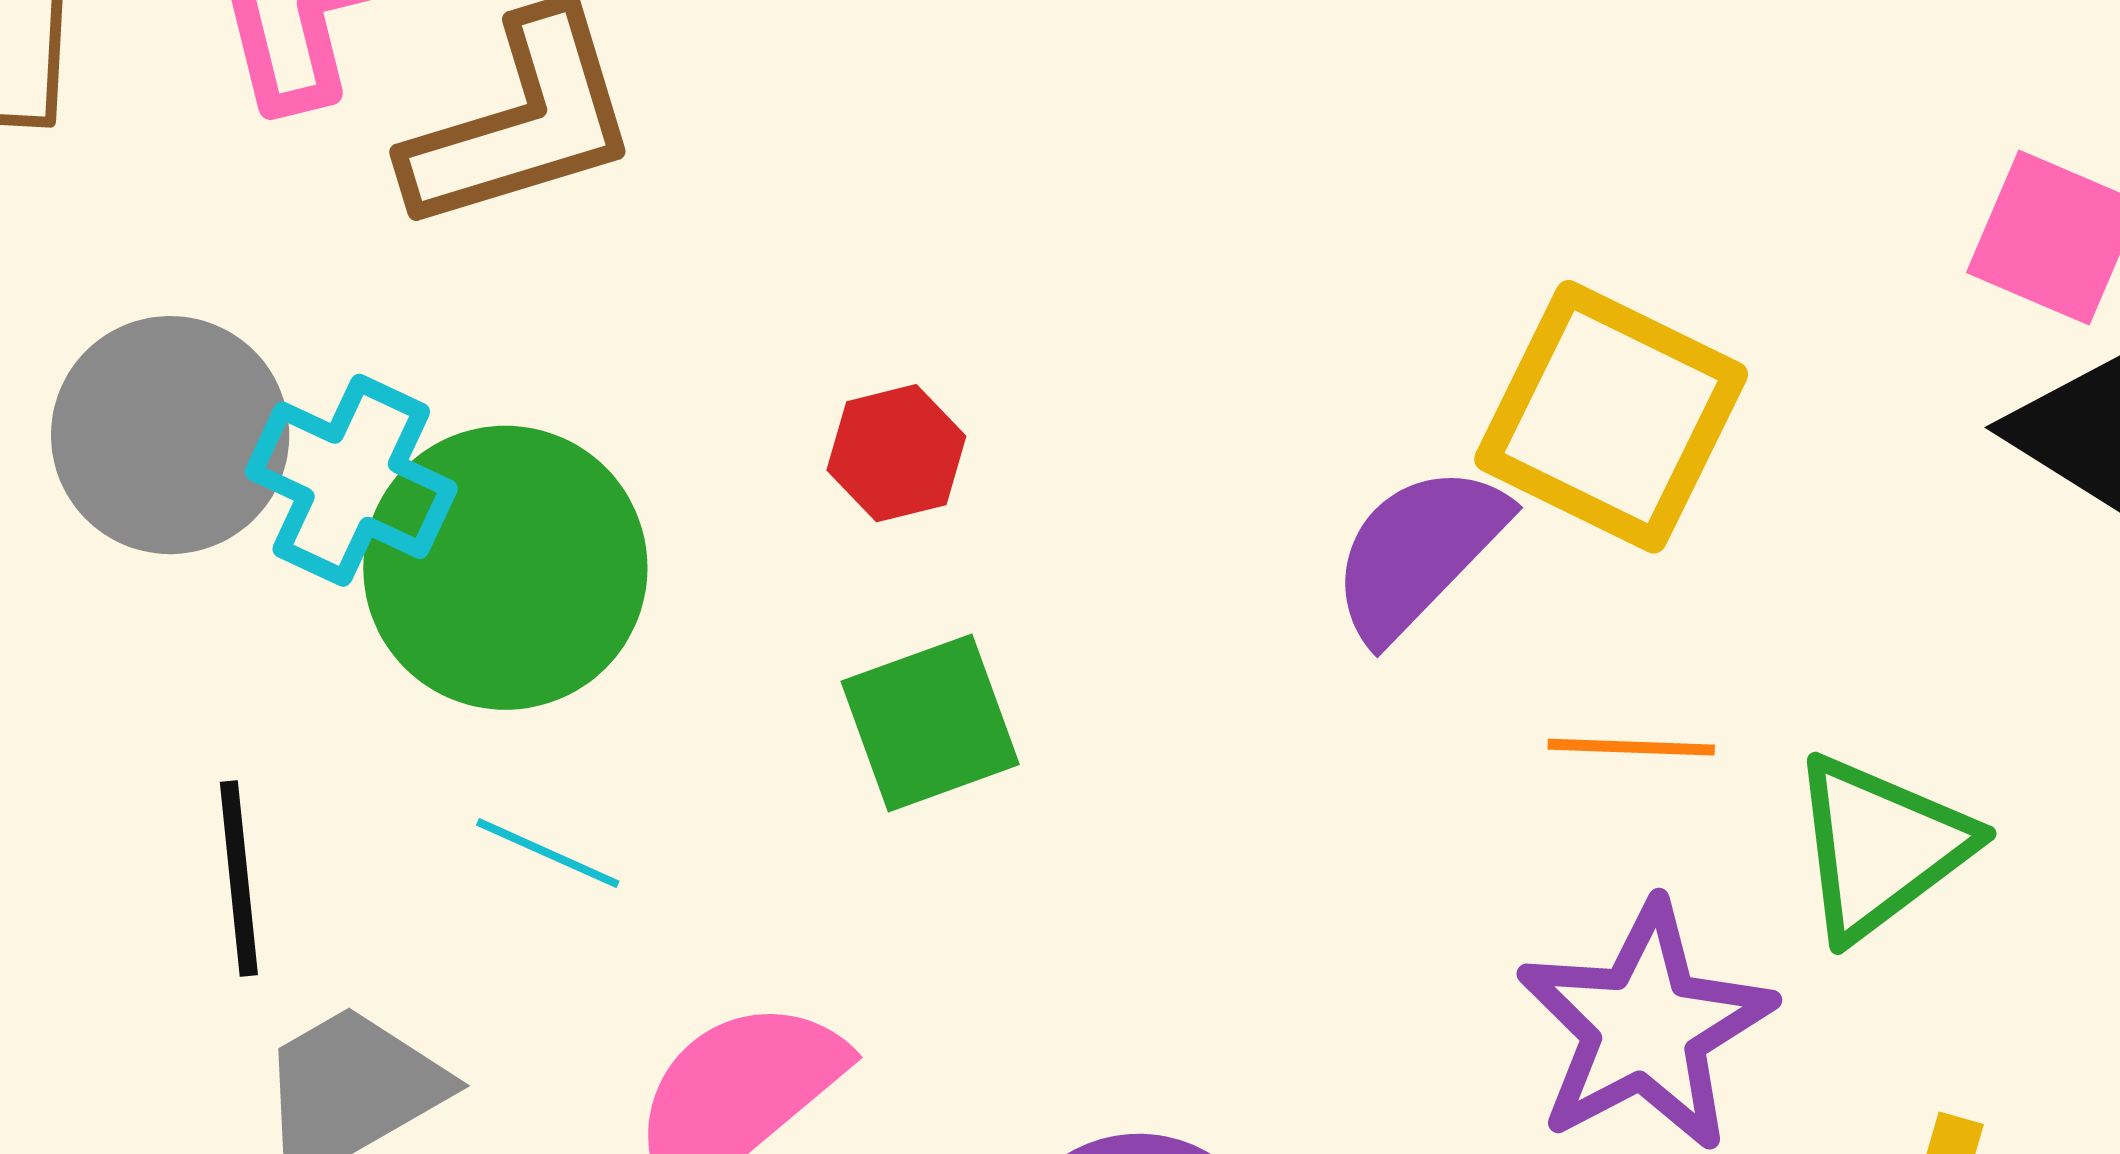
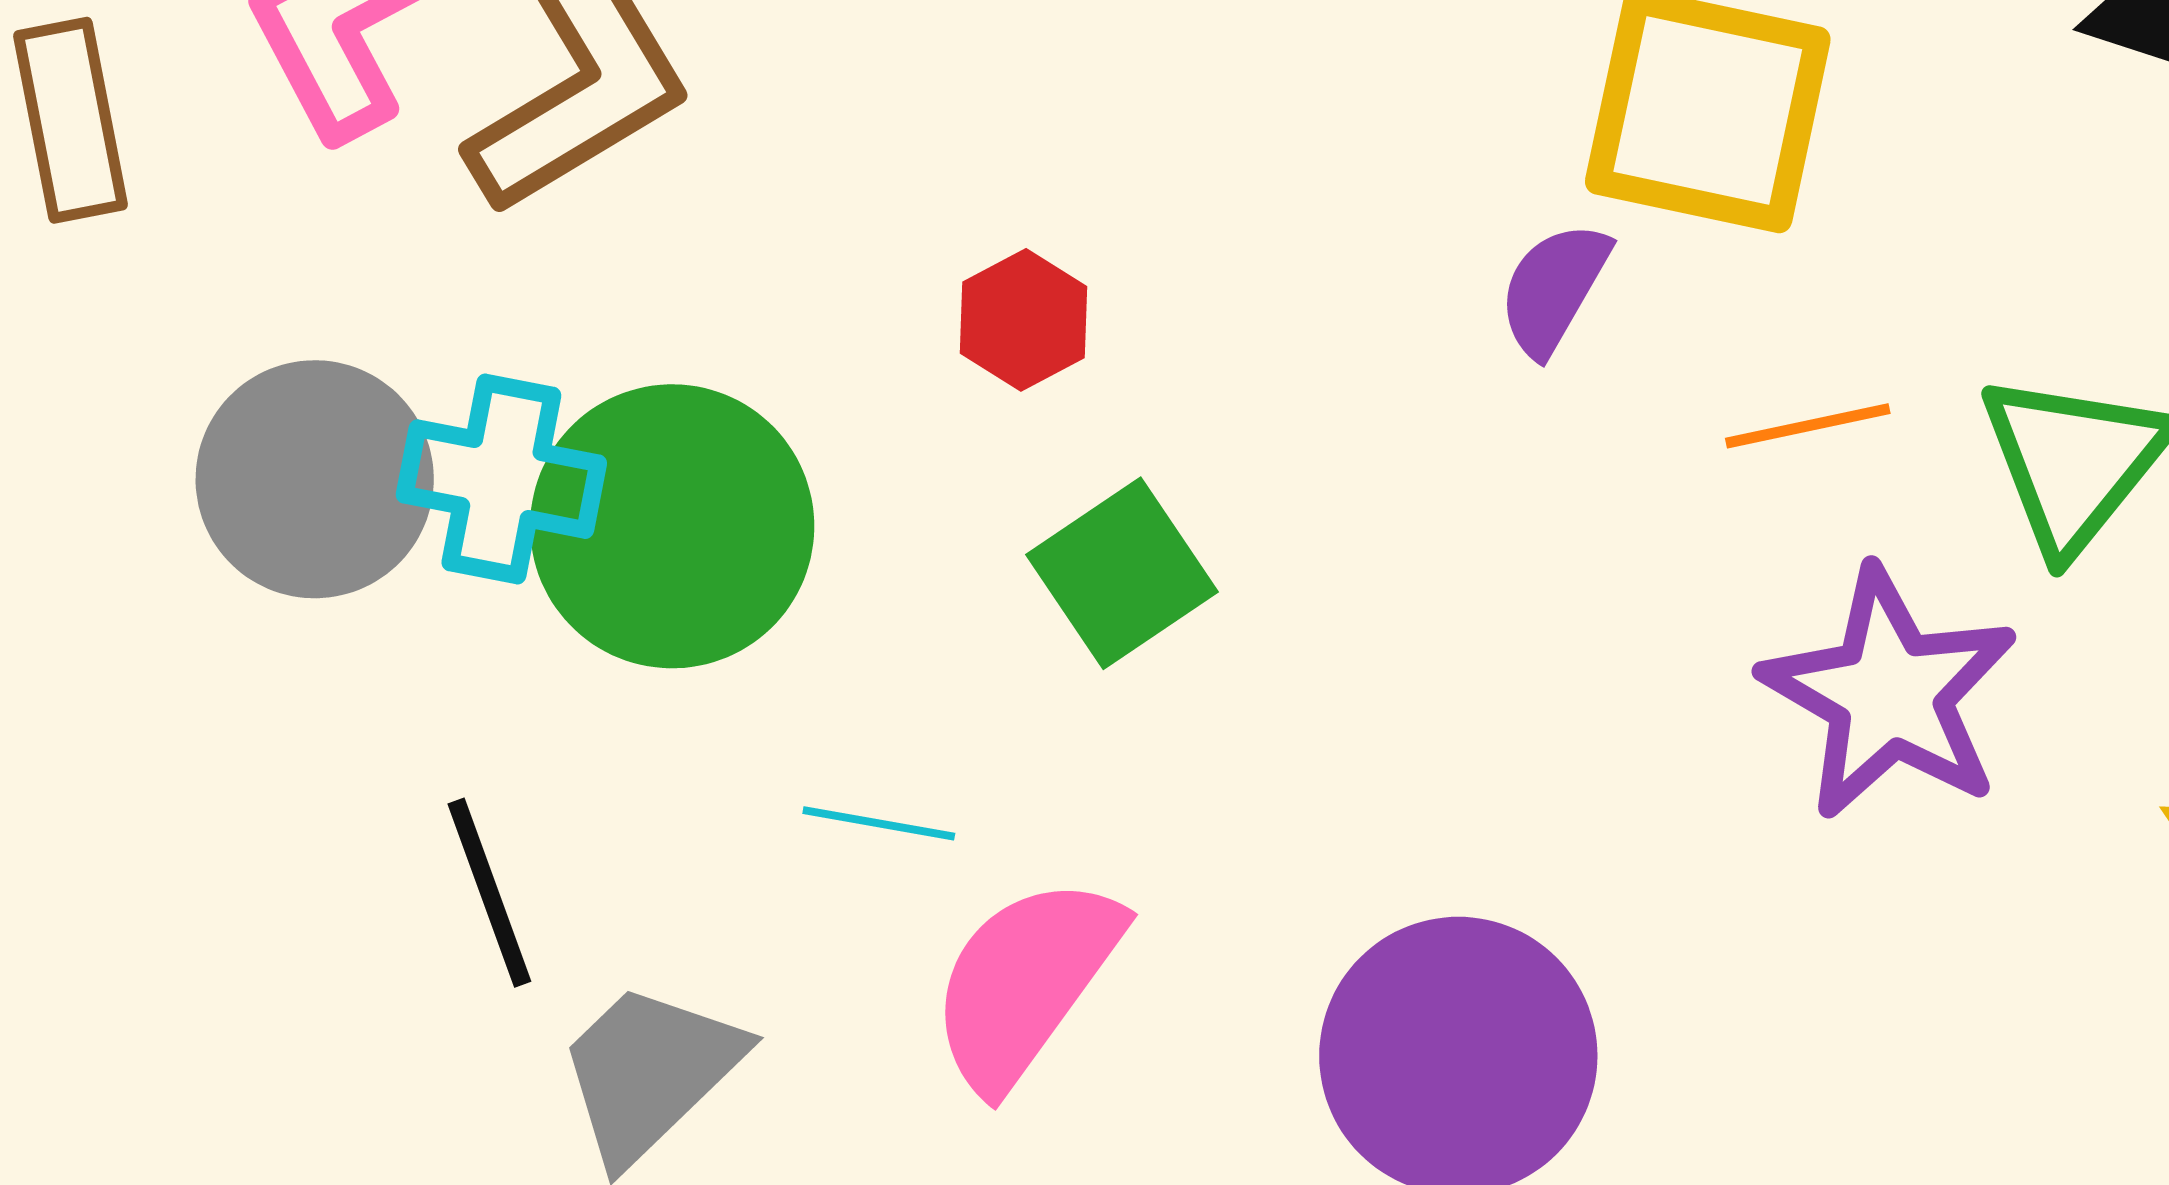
purple semicircle: (1418, 552) -> (1554, 289), size x0.7
cyan line: (548, 853) -> (879, 823), moved

